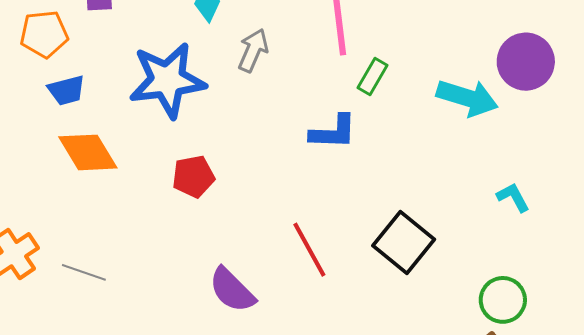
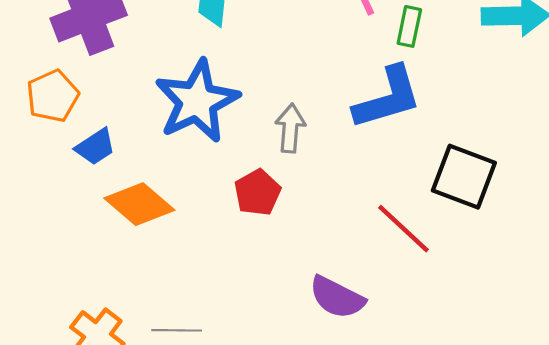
gray arrow: (253, 50) -> (290, 128), moved
blue L-shape: (333, 132) -> (388, 98), size x1.4
black square: (404, 243) -> (464, 177), moved

